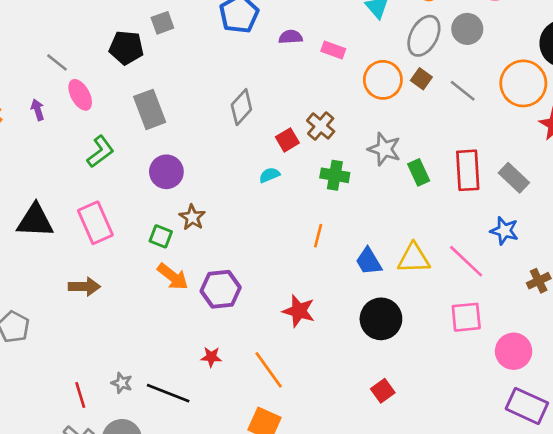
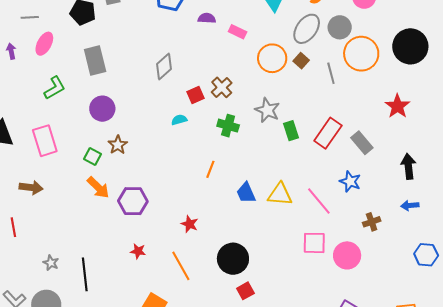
gray line: (57, 62) -> (30, 17), turned -48
orange circle: (523, 83) -> (361, 54), moved
gray line: (463, 91) -> (331, 73), turned 30
pink ellipse: (80, 95) -> (44, 44), turned 50
red rectangle: (468, 170) -> (328, 133), turned 32
red star: (299, 311) -> (190, 224), size x0.7
black circle: (381, 319) -> (233, 259), moved
pink circle: (514, 351) -> (347, 255), moved
red star: (211, 357) -> (138, 251), moved
orange line: (269, 370) -> (181, 266), moved
black line: (168, 393) -> (85, 274), turned 56
red line: (80, 395) -> (13, 227), moved

